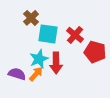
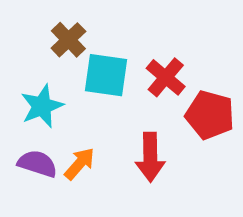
cyan star: (39, 59) -> (42, 106), moved
red arrow: (56, 63) -> (150, 157), moved

